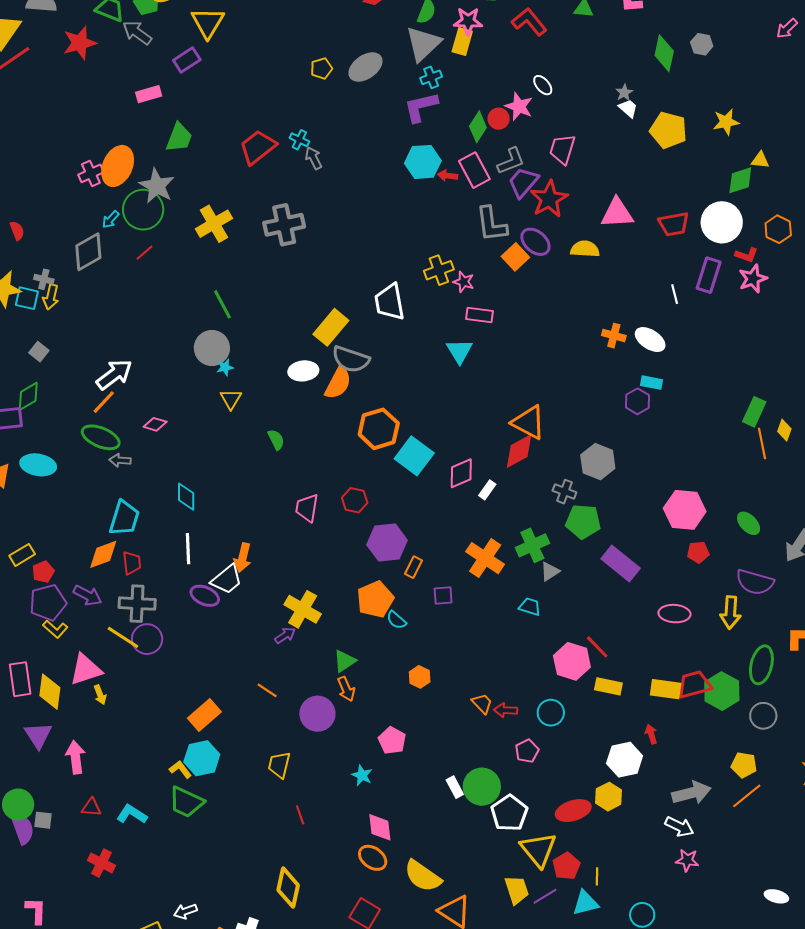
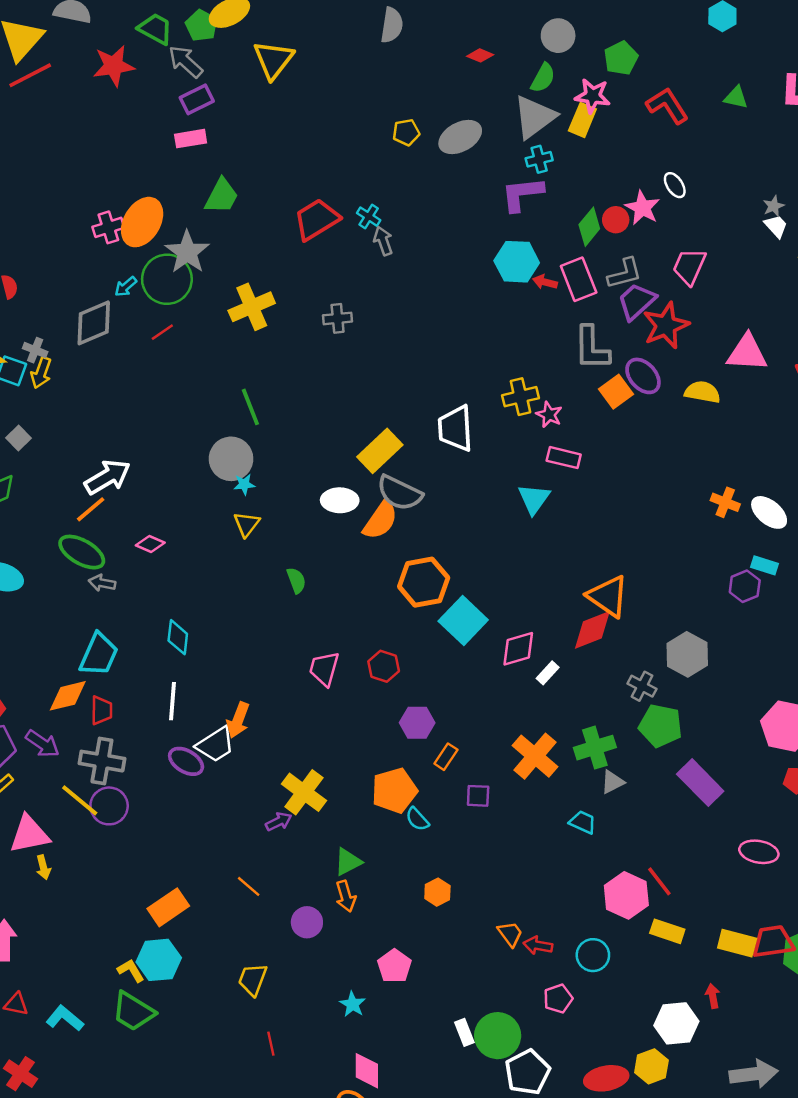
purple rectangle: (187, 60) -> (197, 99), moved
gray cross: (284, 225) -> (338, 318), size x0.6
purple hexagon: (387, 543) -> (417, 723), size x0.7
purple circle: (317, 714) -> (307, 922), size x0.7

